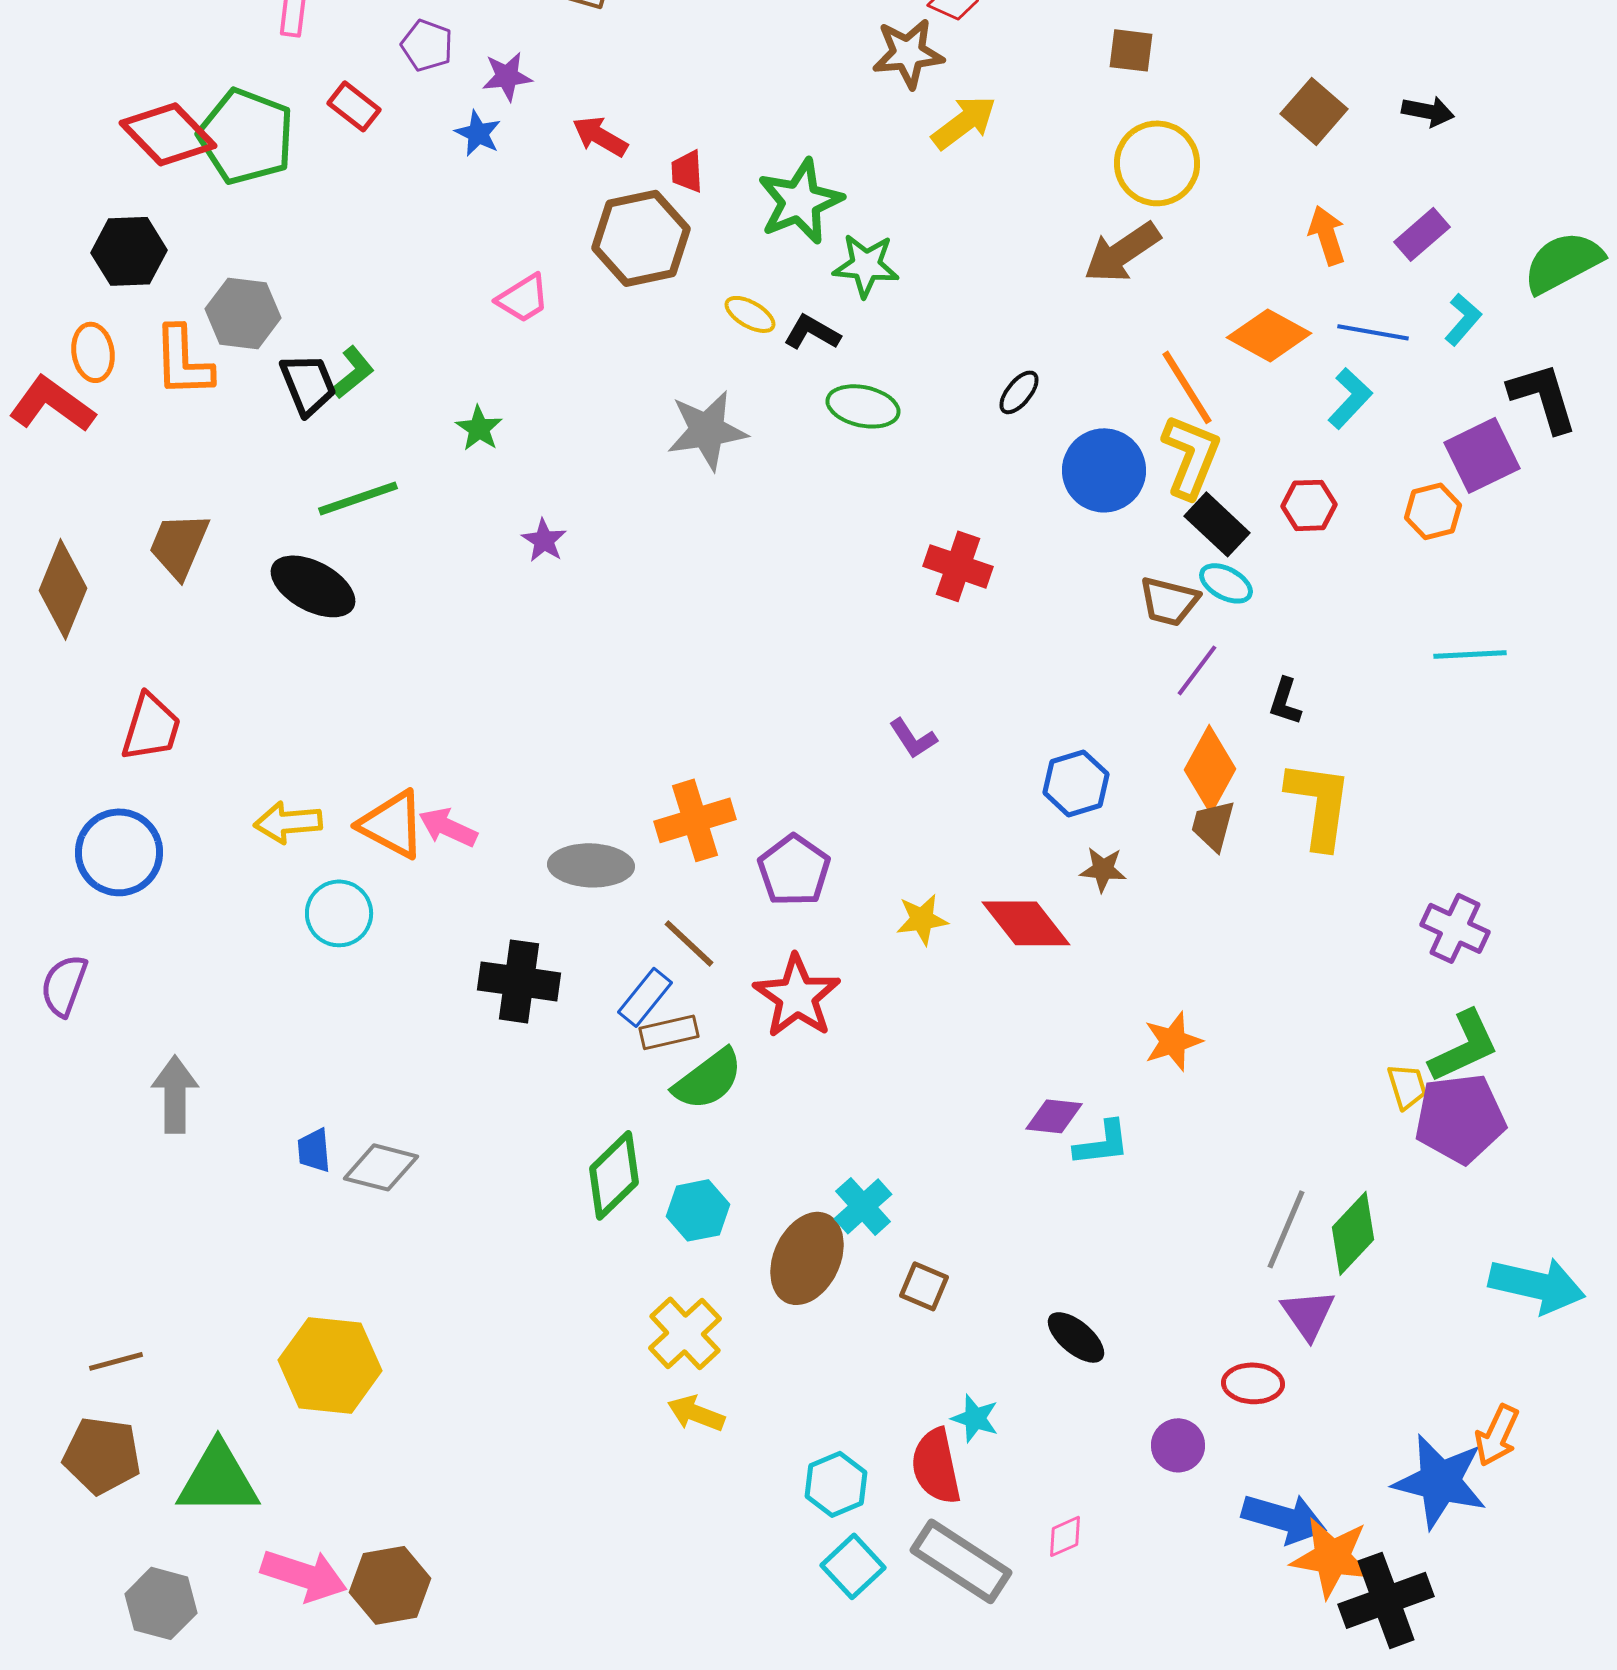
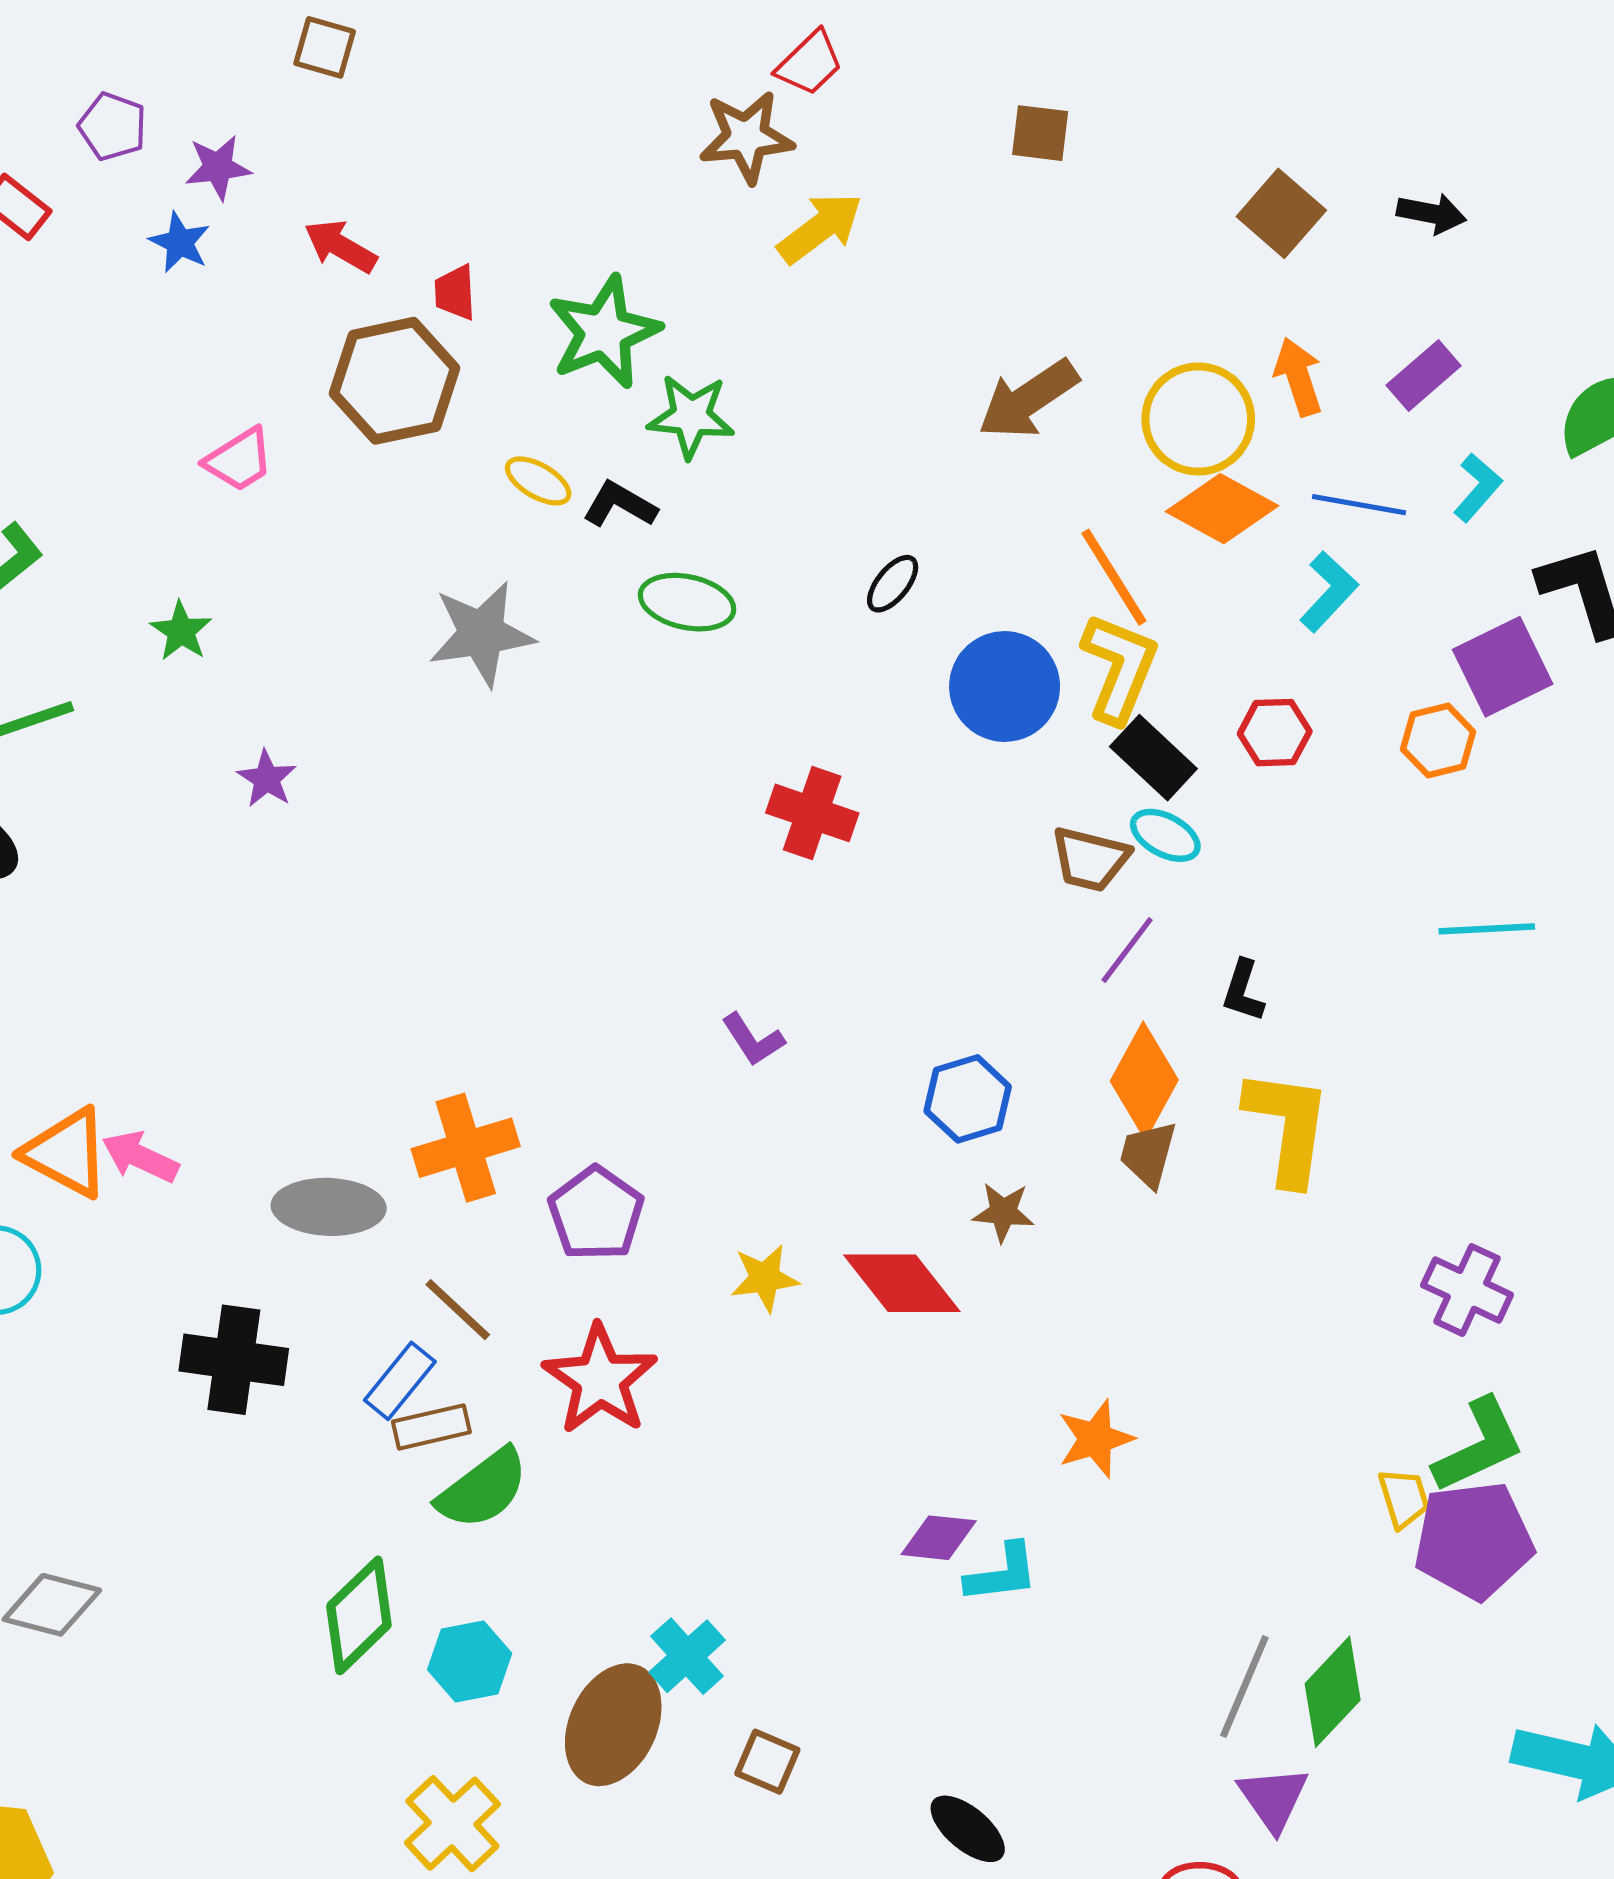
yellow circle: (1157, 163) -> (1198, 419), moved

